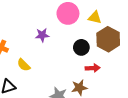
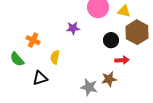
yellow semicircle: (24, 65) -> (55, 57), turned 56

